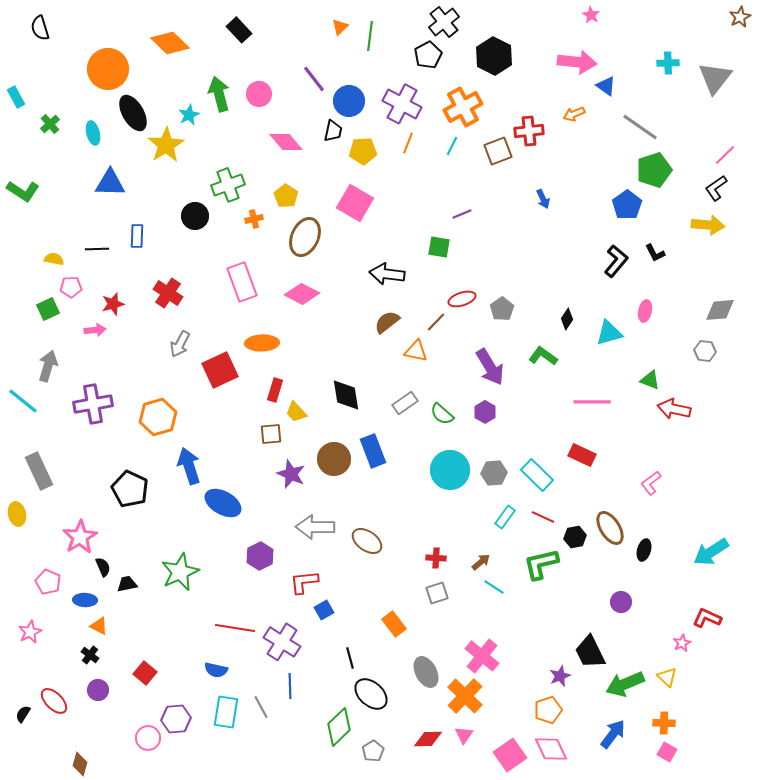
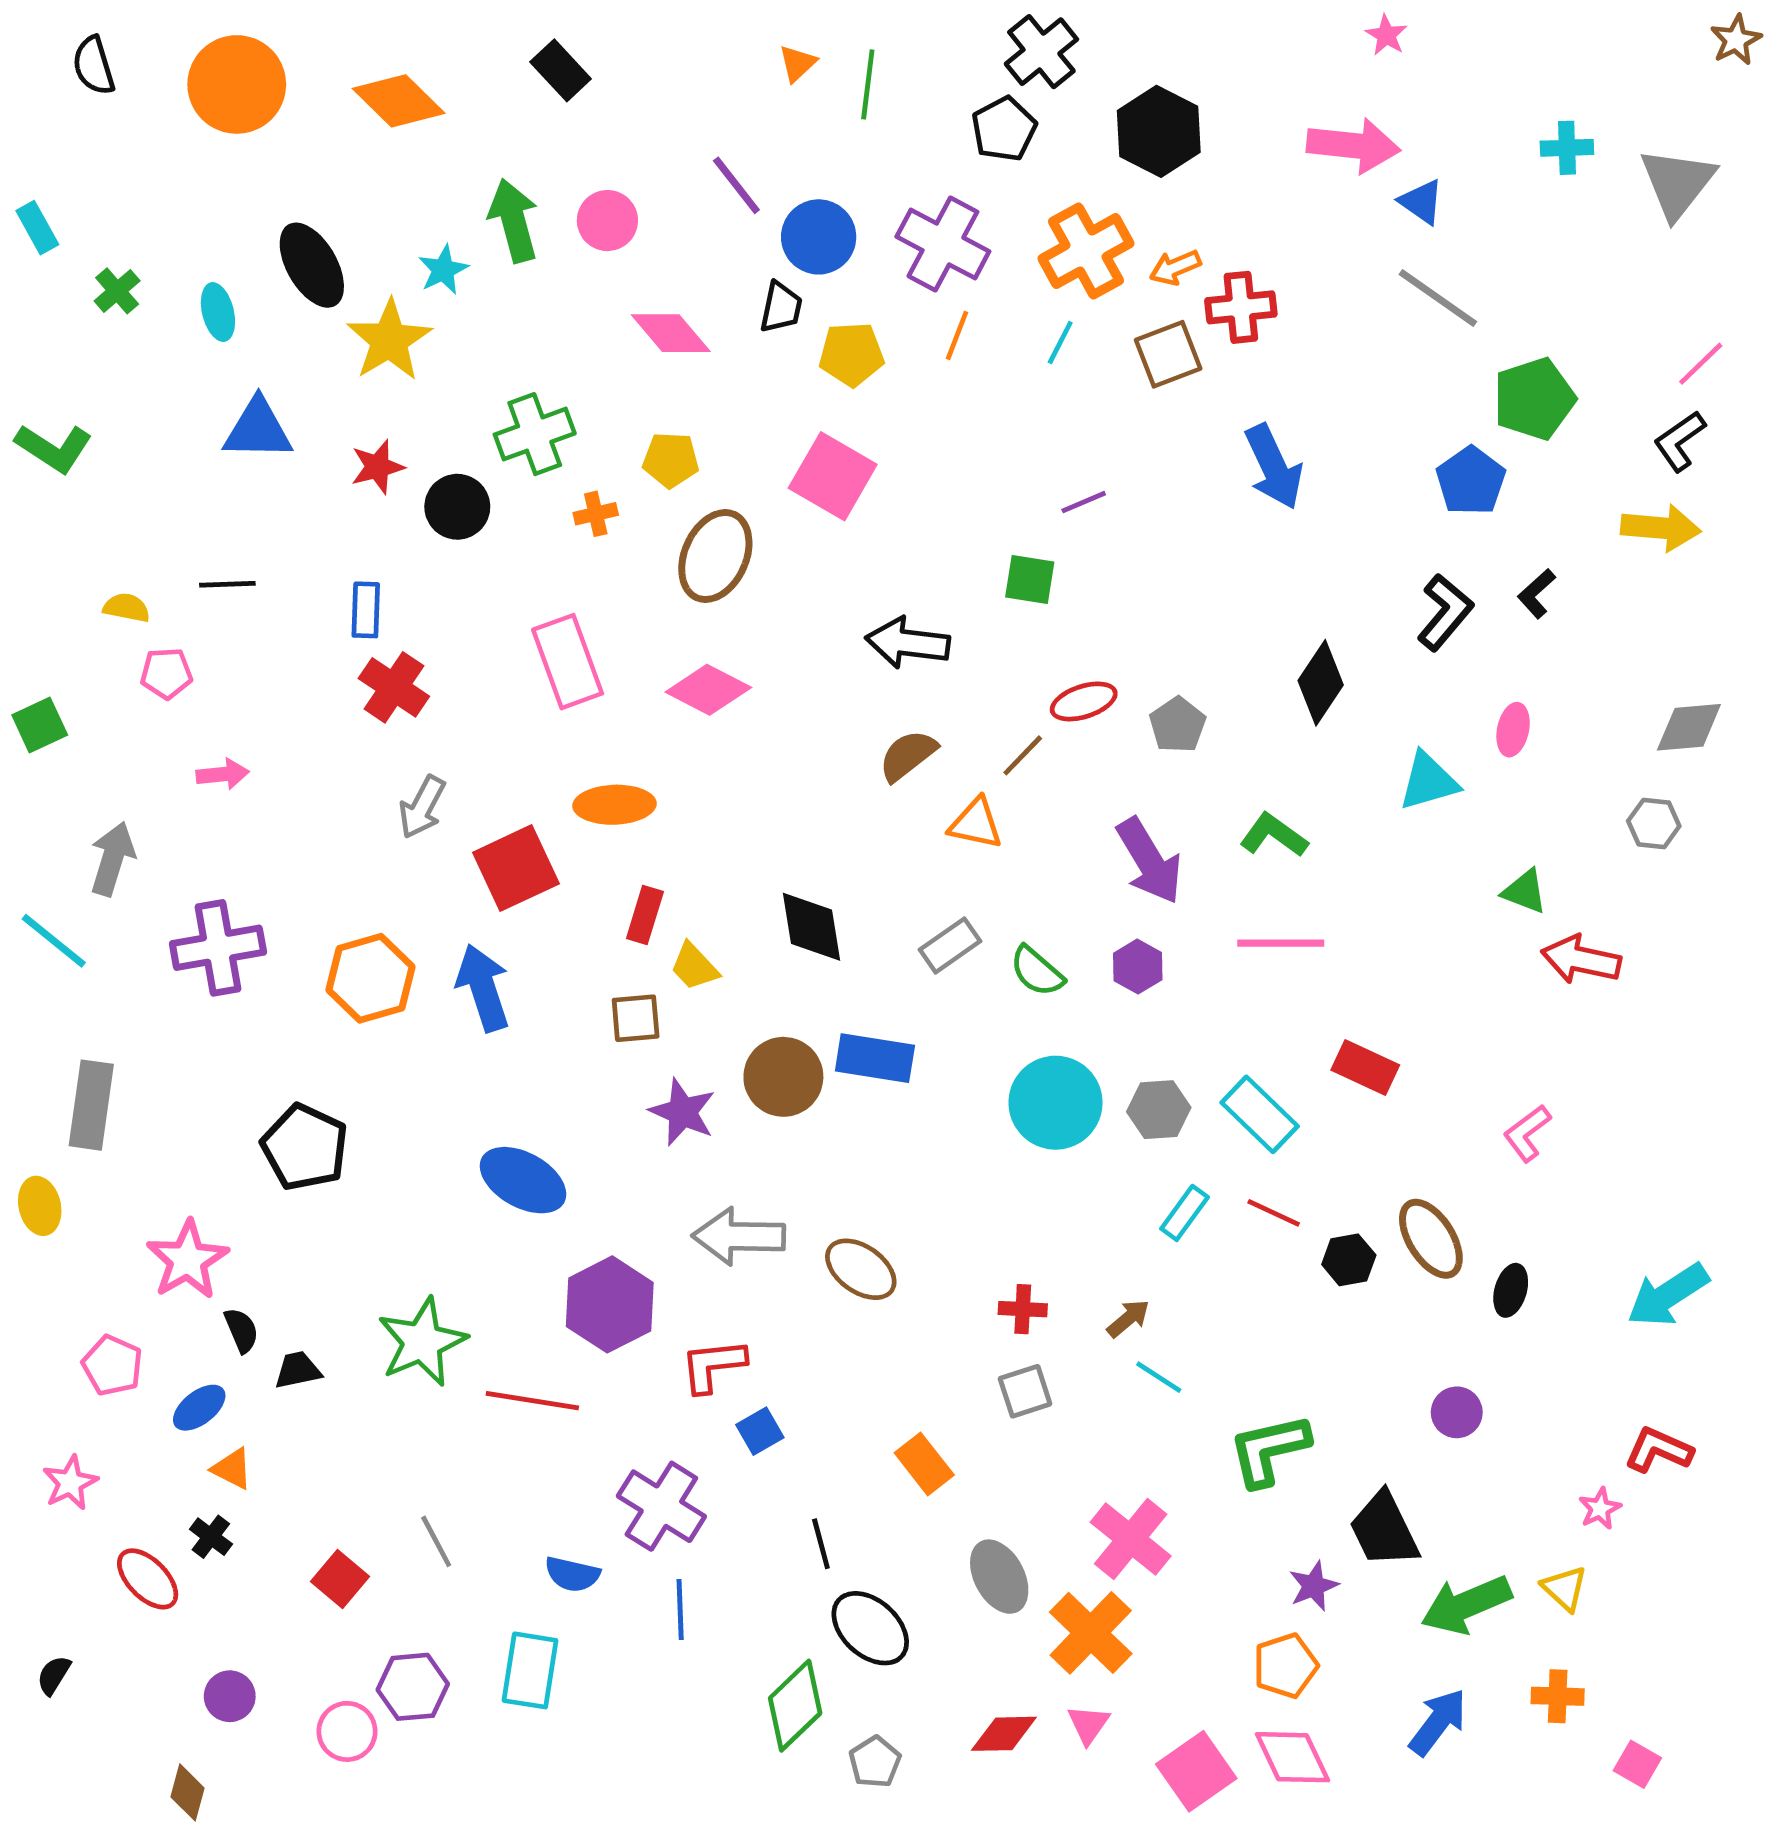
orange circle: (108, 69) -> (237, 84), moved
orange arrow: (574, 114) -> (1175, 267), moved
gray line: (640, 127) -> (1438, 298), moved
yellow pentagon: (286, 196) -> (671, 460), turned -30
blue arrow: (543, 199) -> (1274, 467), size x1.8
blue rectangle: (137, 236) -> (366, 610), moved
black L-shape: (655, 253) -> (1536, 594), turned 75
red star: (113, 304) -> (378, 467), moved
green square: (48, 309) -> (40, 725), moved
black diamond: (567, 319) -> (1321, 683), moved, size x1.6
pink line: (592, 402) -> (1281, 943), moved
blue rectangle: (373, 451) -> (875, 1058), turned -60
blue arrow: (189, 466) -> (483, 988), moved
gray rectangle: (39, 471) -> (91, 1105), turned 33
purple hexagon: (260, 556) -> (610, 1304), size x1.4
green L-shape: (541, 564) -> (1269, 1450), moved
blue ellipse: (85, 600) -> (199, 1408), turned -40
red line: (235, 628) -> (532, 1401), moved
blue semicircle: (216, 670) -> (572, 1574), moved
purple circle: (98, 690) -> (230, 1696), moved
red ellipse: (54, 701) -> (148, 1579), moved
gray line: (261, 707) -> (436, 1541), moved
pink square: (667, 752) -> (1637, 1764), moved

